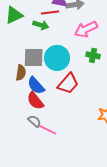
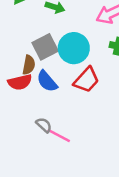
gray square: (34, 58) -> (45, 47), turned -30
red semicircle: (35, 101) -> (20, 82), moved, turned -66

